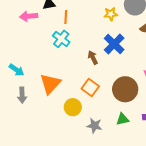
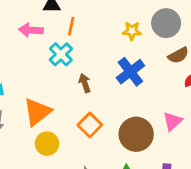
pink arrow: (29, 16) -> (31, 30), moved
brown arrow: (93, 58) -> (85, 83), moved
yellow circle: (73, 107) -> (47, 144), moved

